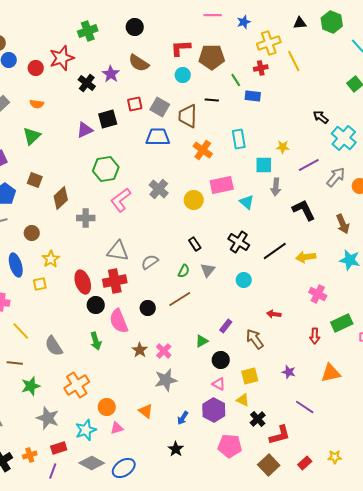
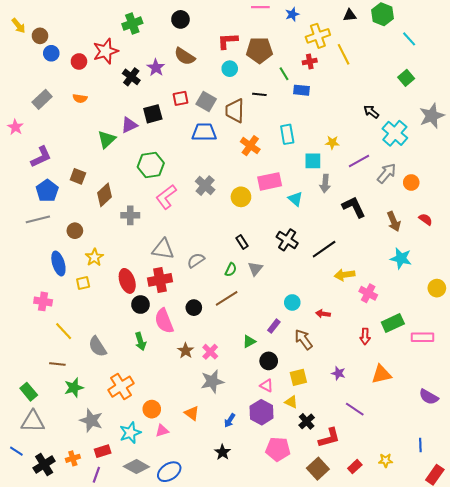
green triangle: (32, 136) -> (107, 139), moved
yellow arrow: (306, 257) -> (345, 275), moved
cyan circle: (244, 280) -> (292, 302), moved

